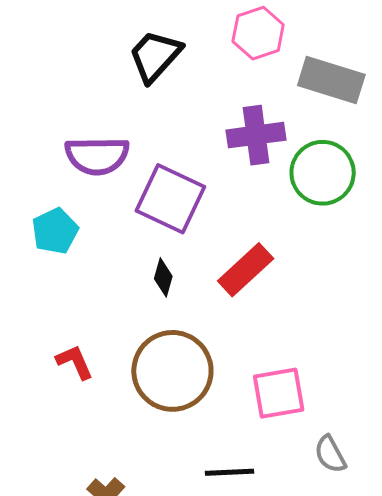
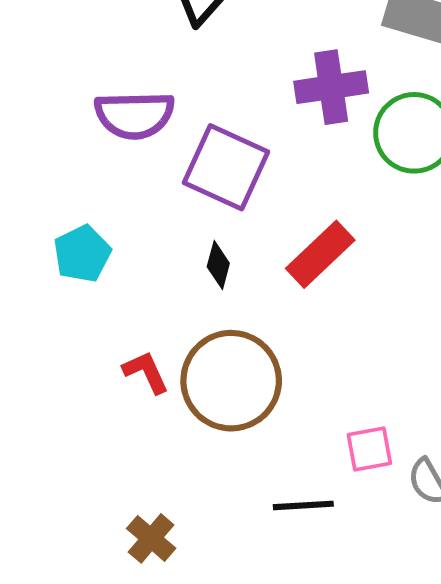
cyan pentagon: (55, 231) -> (82, 254), moved
red L-shape: (75, 362) -> (146, 372), moved
pink square: (279, 393) -> (369, 449), moved, size x0.7

